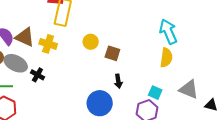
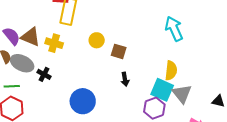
yellow semicircle: (166, 58) -> (171, 71), moved
gray triangle: (189, 89) -> (182, 94), moved, turned 30
cyan square: (155, 93) -> (162, 90), size x1.6
blue circle: (100, 103) -> (83, 101), moved

